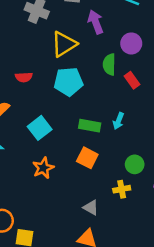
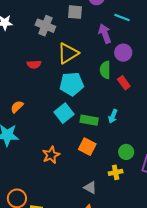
purple arrow: (96, 22) -> (105, 34), moved
red semicircle: (24, 77) -> (34, 64), moved
cyan square: (40, 128) -> (64, 113), moved

